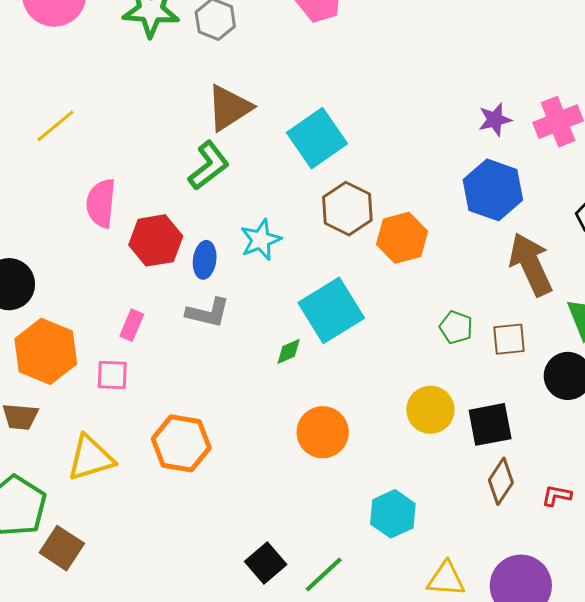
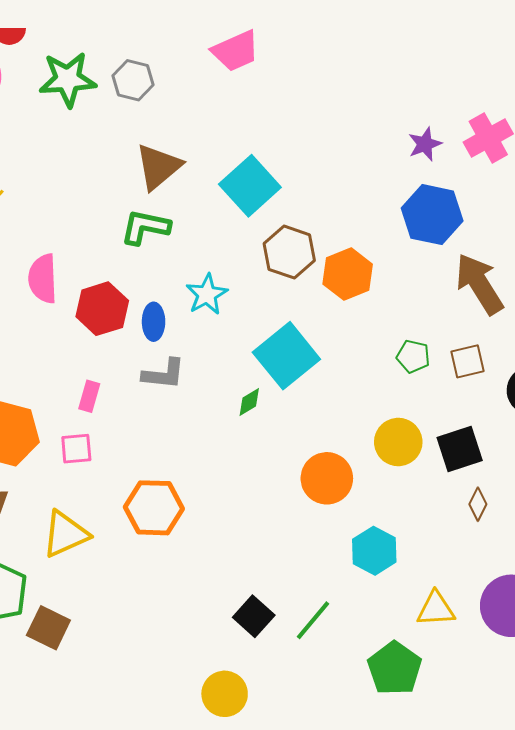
green L-shape: (209, 166) -> (145, 227), turned -123
orange circle: (323, 432) -> (327, 478), moved
brown diamond: (501, 481) -> (478, 504), size x0.7

